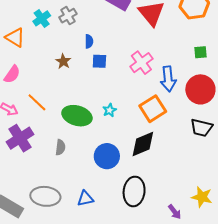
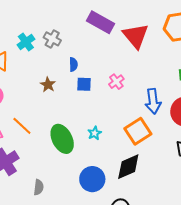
gray cross: (68, 16) -> (52, 39), turned -30
pink cross: (141, 63) -> (116, 82), moved, size x0.7
green ellipse: (77, 116) -> (62, 139), turned 48
gray semicircle: (60, 147) -> (39, 187), moved

